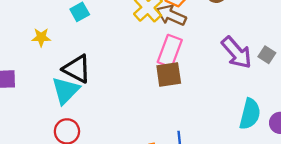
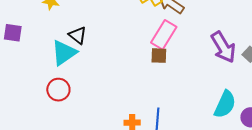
black triangle: (77, 69) -> (78, 35), size x0.7
brown square: (169, 75) -> (159, 56), size x0.7

